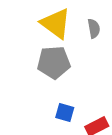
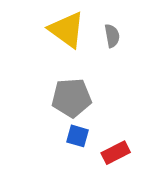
gray pentagon: (54, 62) -> (72, 98), moved

